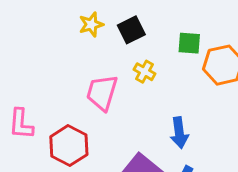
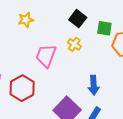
yellow star: (91, 25) -> (26, 20), moved
black square: (131, 30) -> (78, 19), moved, turned -30

